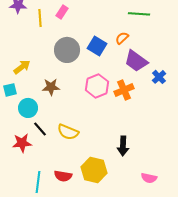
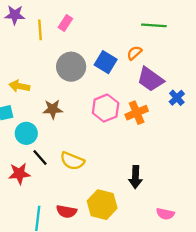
yellow arrow: (22, 67) -> (19, 86), turned -132

